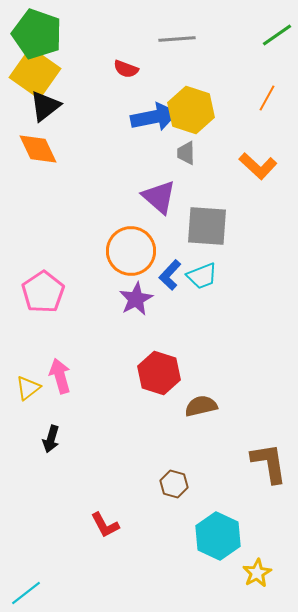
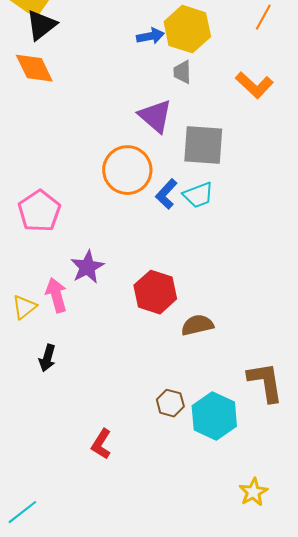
blue arrow: (154, 117) -> (150, 36), size x0.6
purple star: (136, 299) -> (87, 267), moved
red L-shape: (105, 525) -> (101, 444), turned 60
cyan hexagon: (218, 536) -> (214, 416), moved

